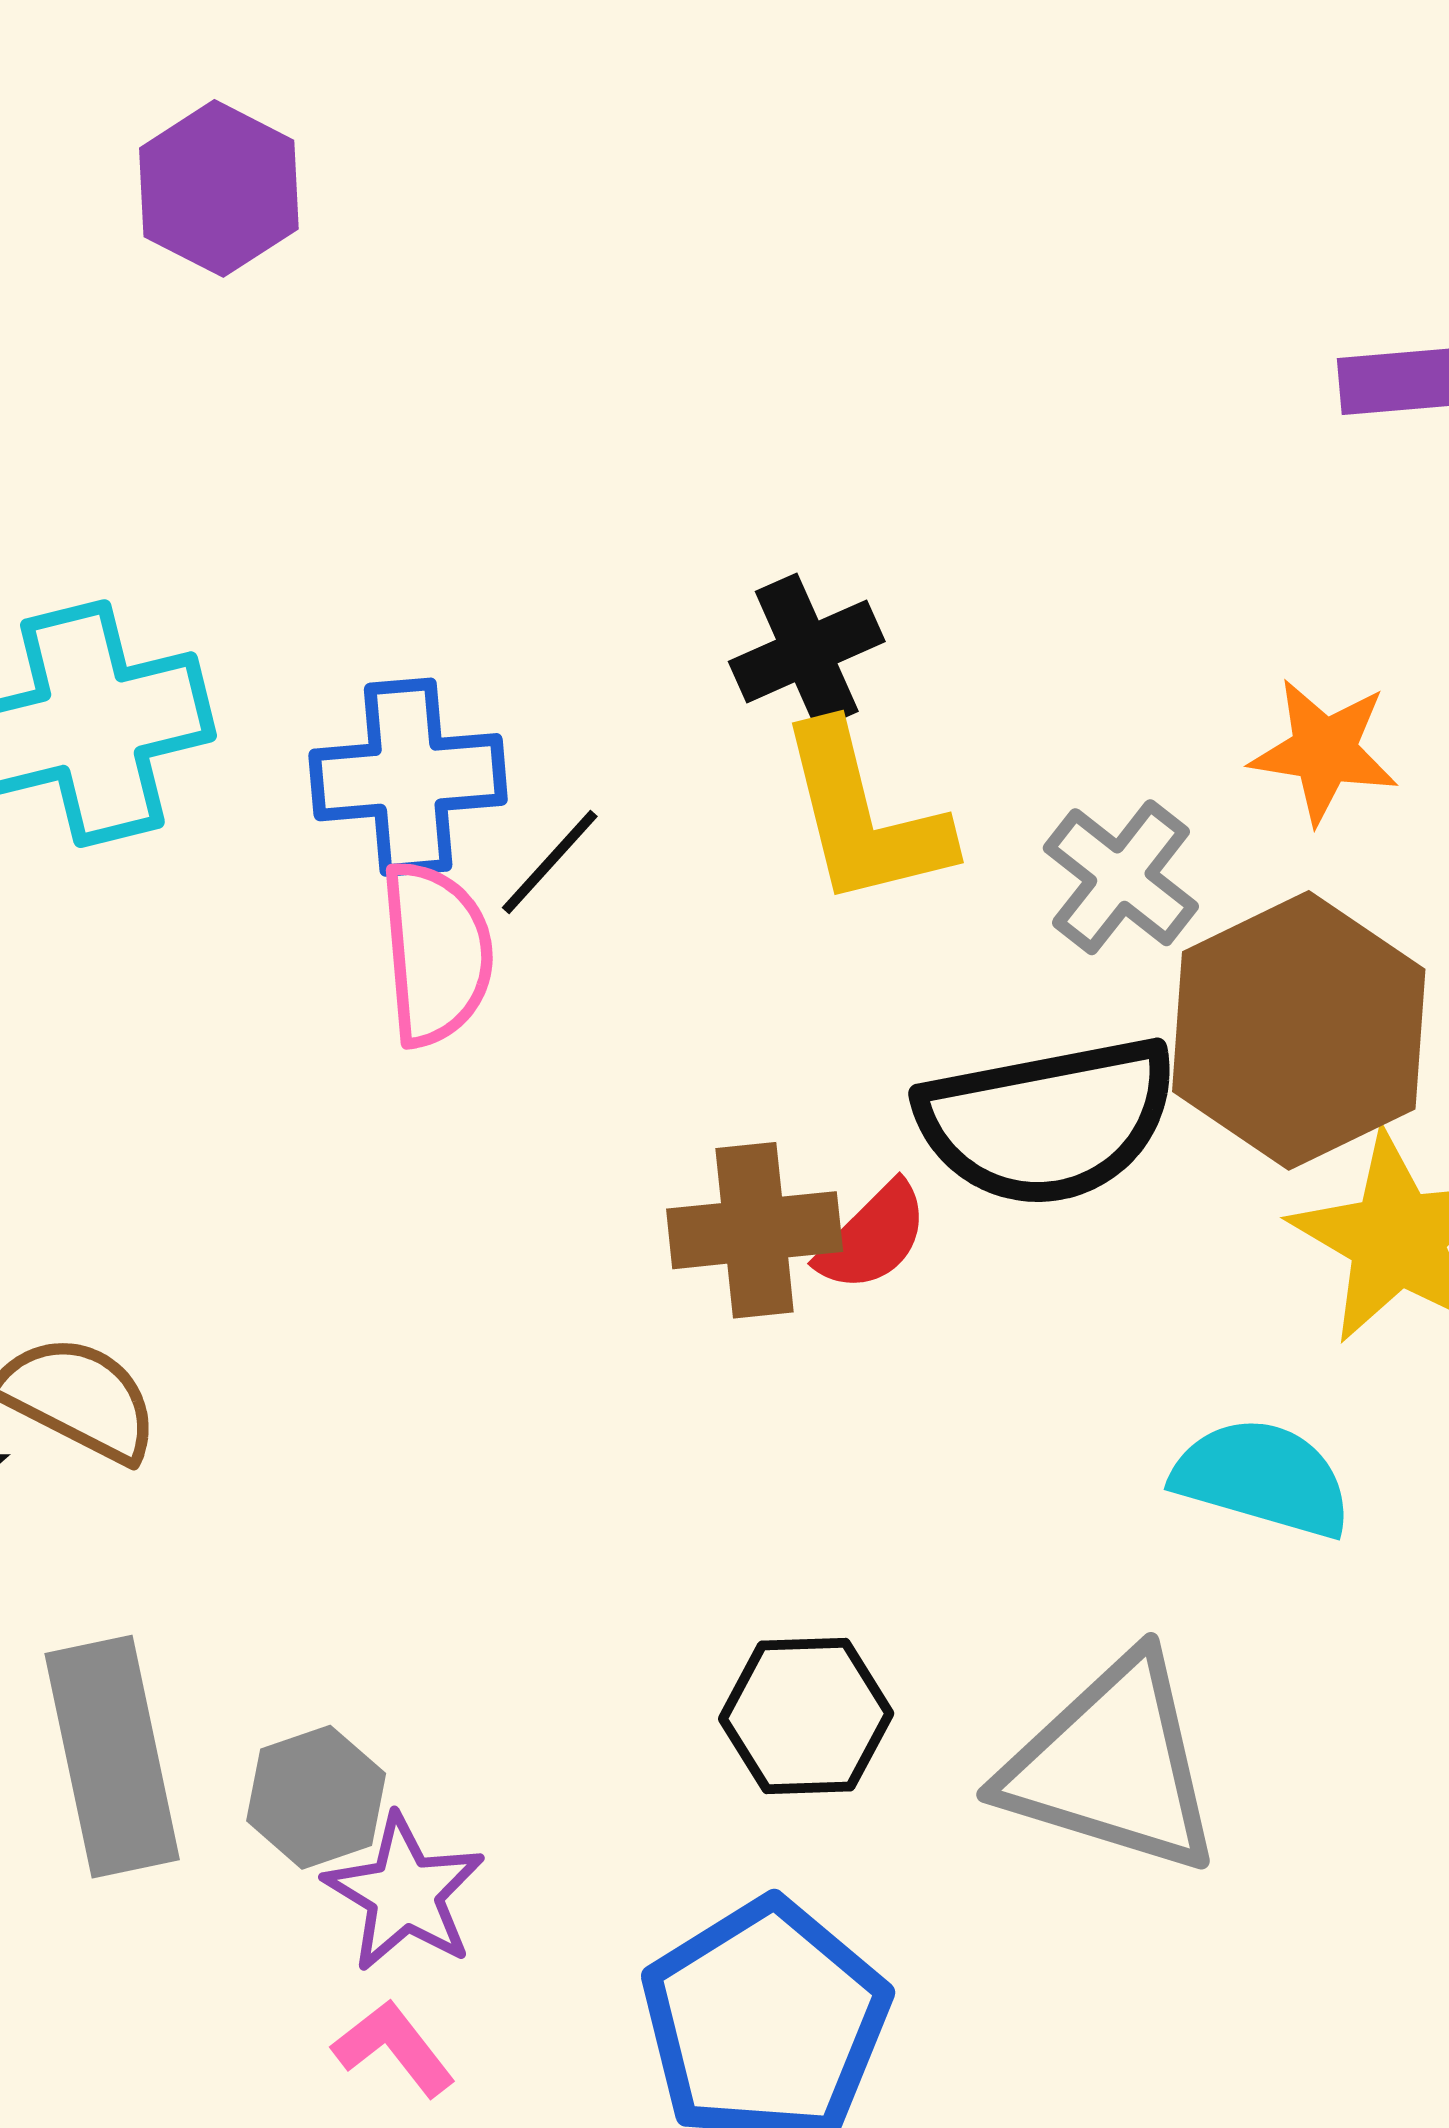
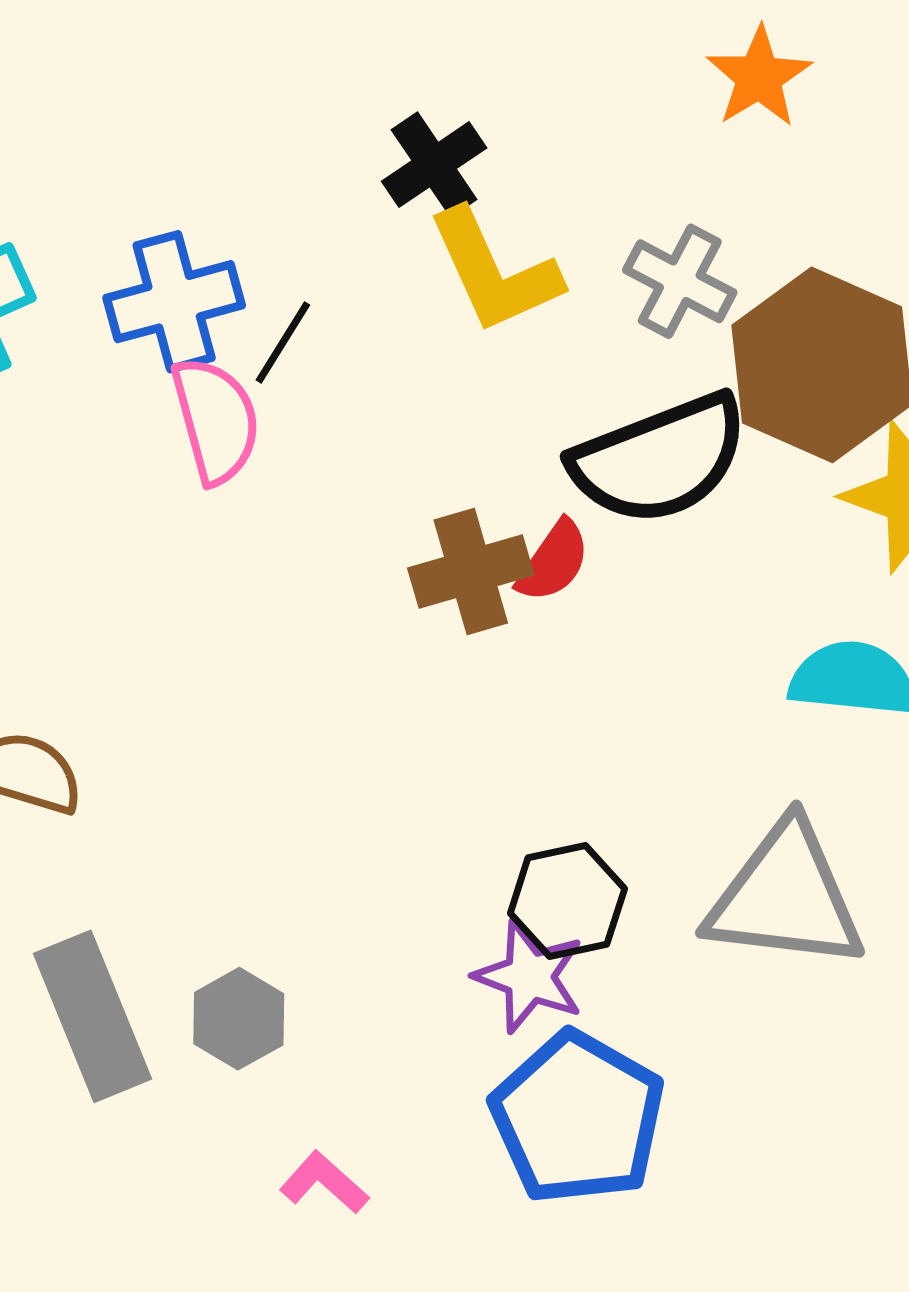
orange star: (1324, 751) -> (759, 77), moved, turned -30
purple star: (404, 1893) -> (529, 977), moved

